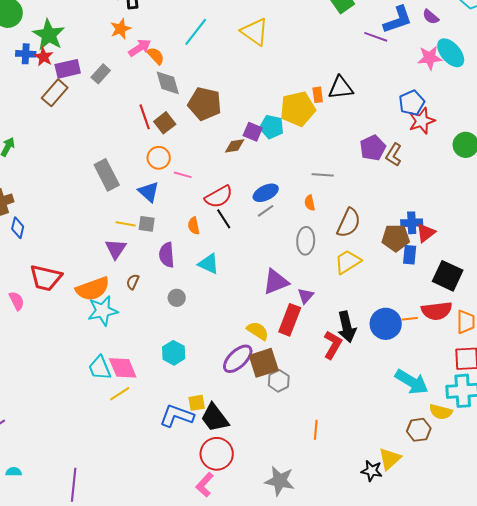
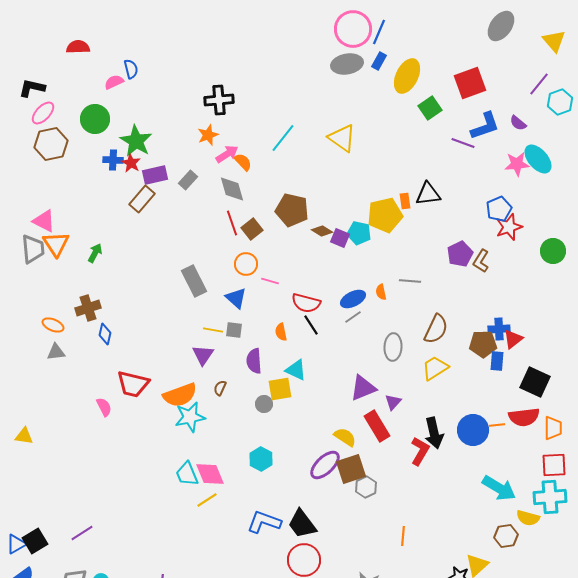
gray diamond: (168, 83) -> (232, 189), moved
brown diamond: (235, 146) -> (322, 231), moved, turned 40
red semicircle: (219, 197) -> (306, 303), turned 44
orange semicircle: (310, 203) -> (381, 292), moved
red rectangle: (290, 320) -> (377, 426), turned -52
yellow square: (197, 403) -> (280, 389), moved, size x1.4

